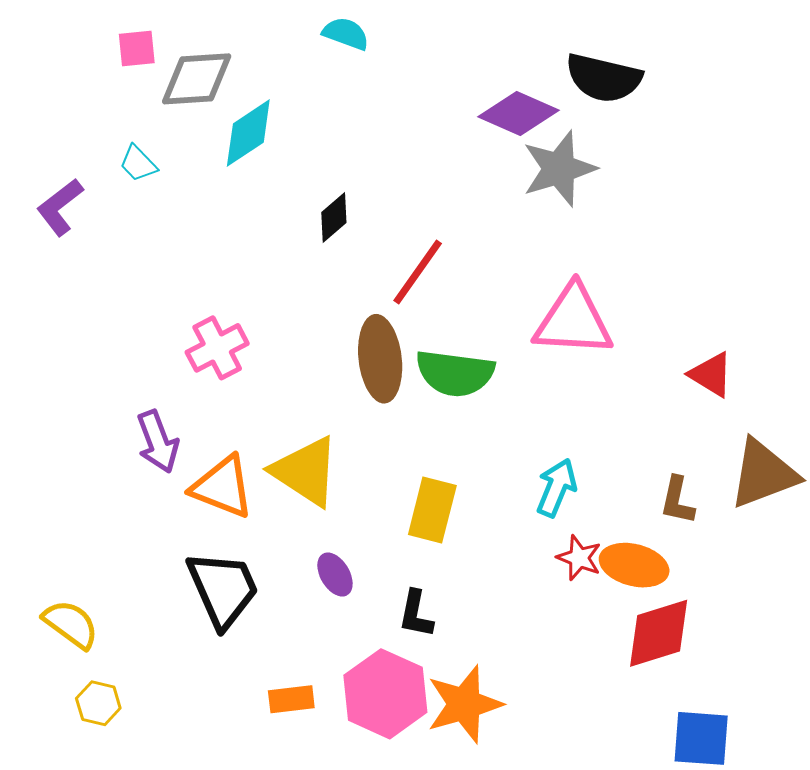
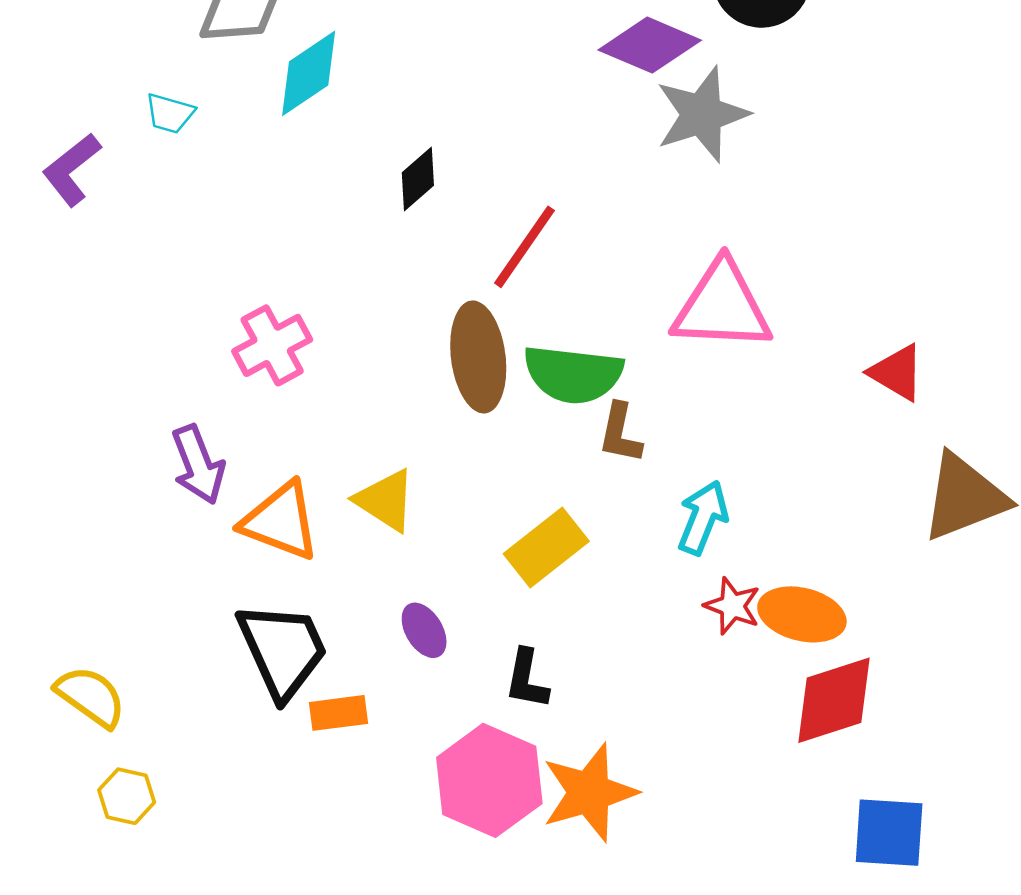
cyan trapezoid: (138, 163) -> (170, 113), turned -30
yellow triangle: (306, 471) -> (385, 500), size x0.7
brown L-shape: (677, 500) -> (620, 433), moved
yellow rectangle: (432, 510) -> (546, 548), turned 38
orange rectangle: (291, 699) -> (339, 713), moved

